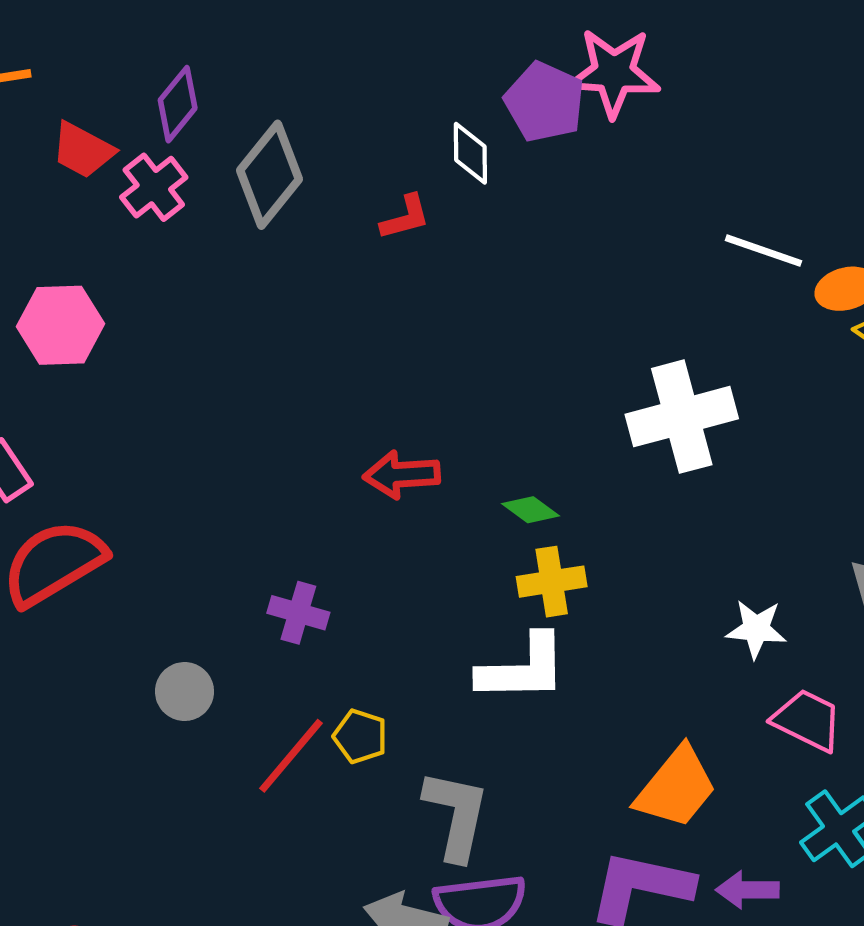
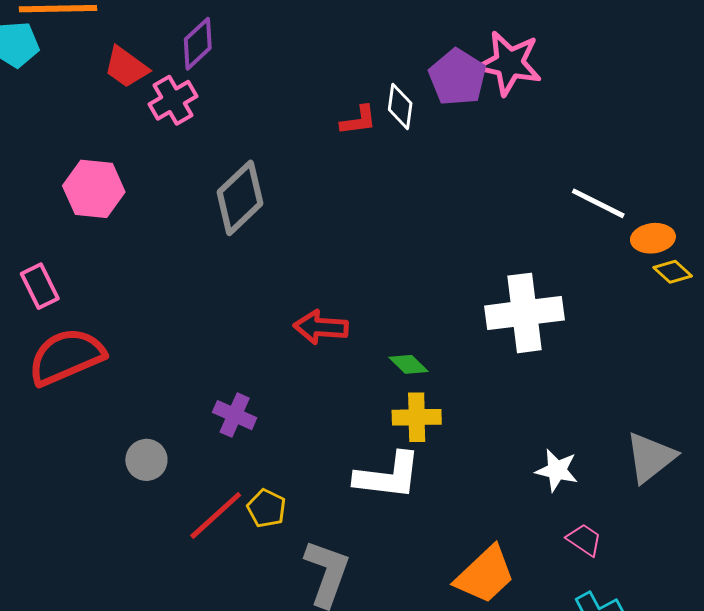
gray diamond: (270, 175) -> (240, 198), moved
red L-shape: (405, 217) -> (358, 120), moved
pink trapezoid: (807, 720) -> (584, 540), size x0.7

